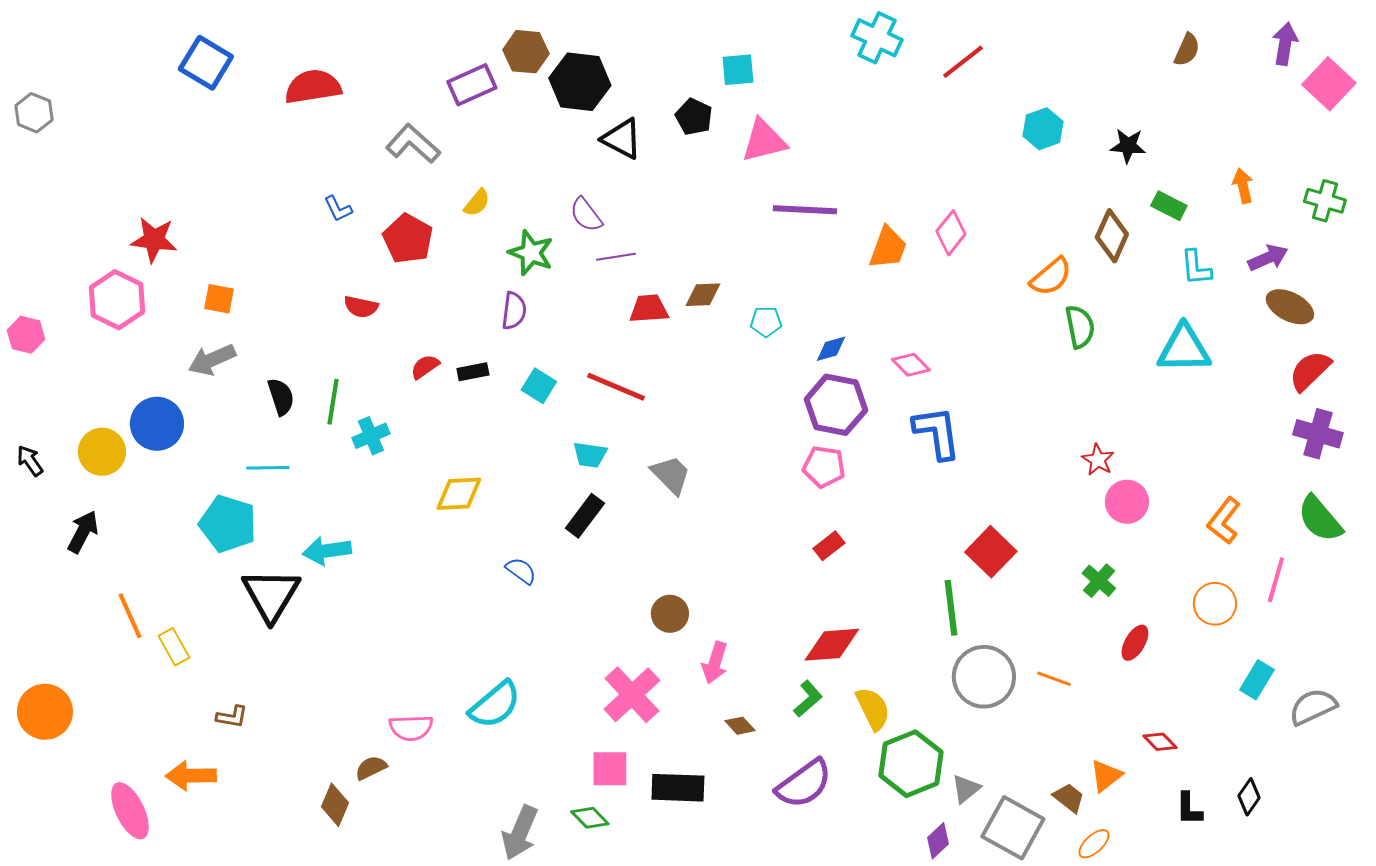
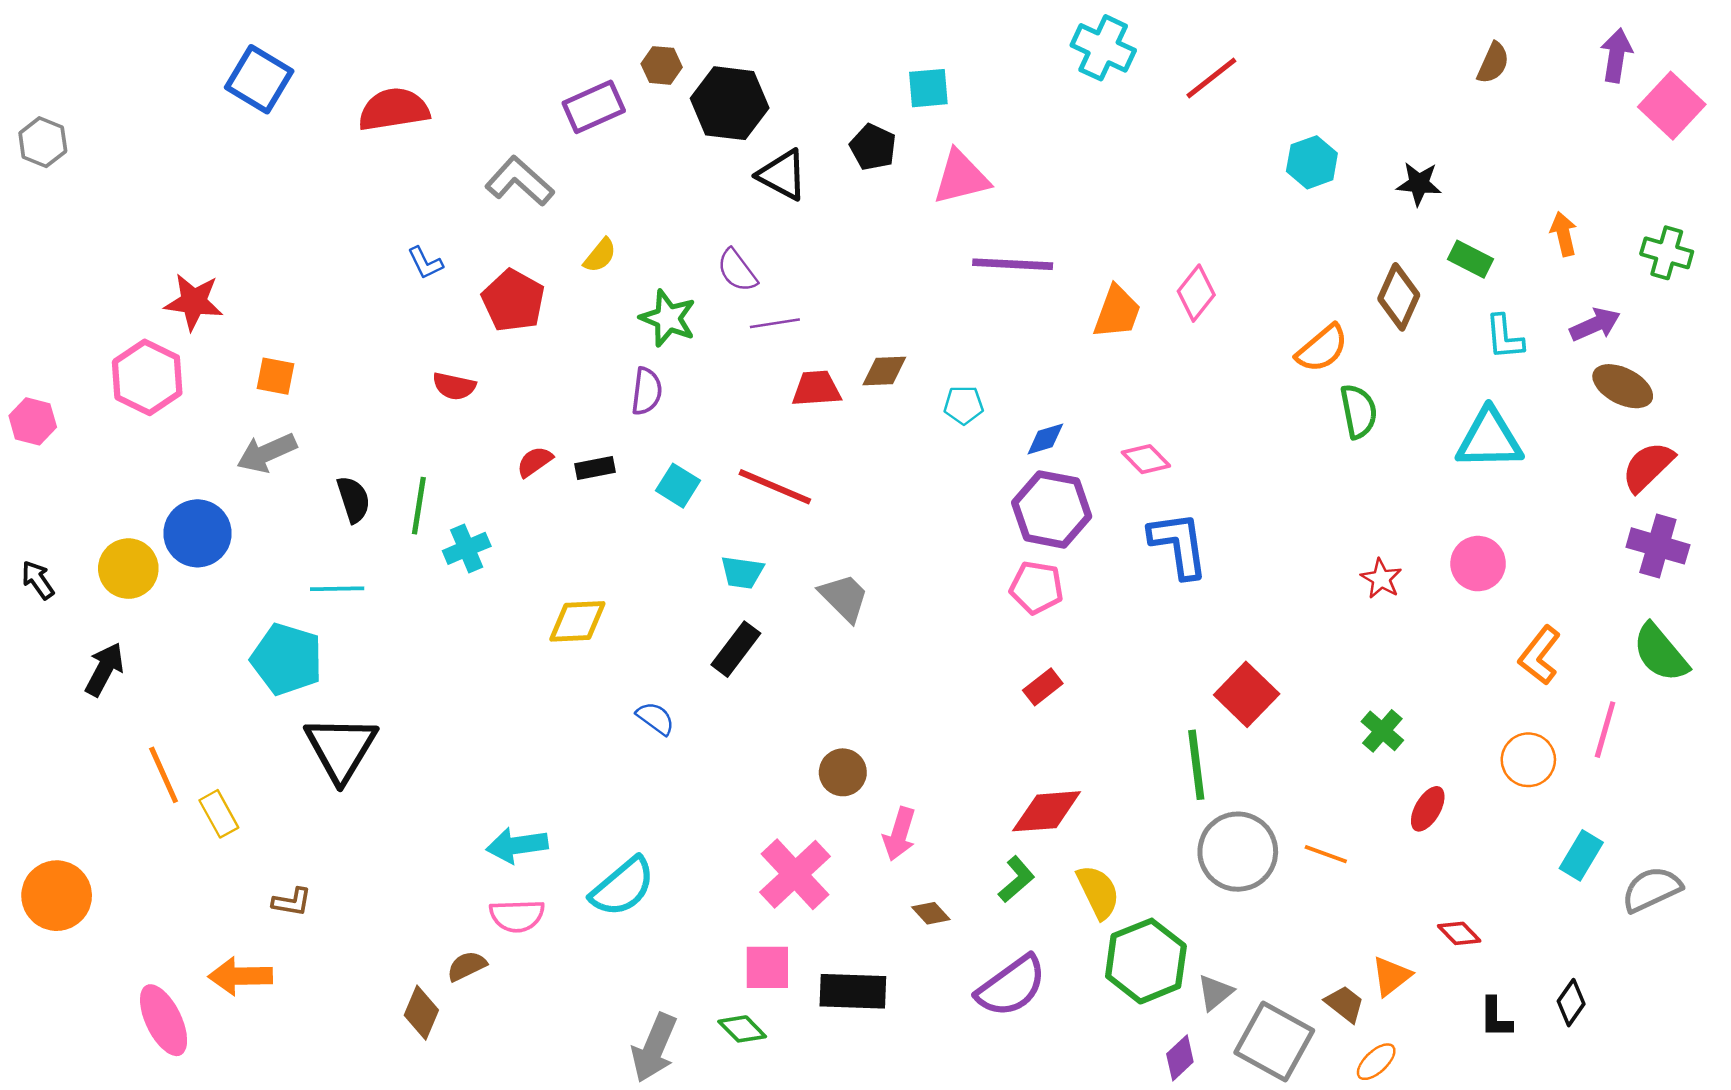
brown hexagon: (526, 52) -> (662, 65), size x0.7
pink circle: (1127, 502) -> (1478, 564), moved
cyan arrow: (327, 551) -> (517, 845), moved

